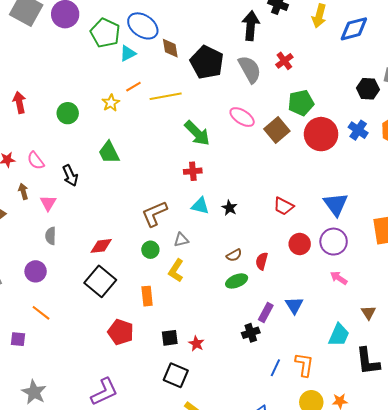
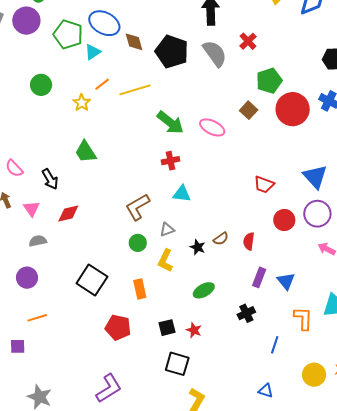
green circle: (68, 113) -> (41, 85), moved
pink ellipse: (242, 117) -> (212, 127), moved
brown square: (277, 130) -> (249, 110), size x0.7
black star: (229, 208) -> (198, 247), moved
gray semicircle: (51, 236) -> (38, 241), turned 84
red diamond: (101, 246) -> (68, 213), moved
green ellipse: (237, 281) -> (204, 290), moved
purple rectangle: (266, 312) -> (259, 277), moved
orange line: (41, 313) -> (37, 318), turned -48
orange L-shape: (304, 365) -> (303, 318), moved

